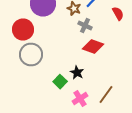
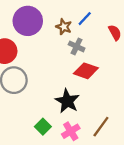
black star: (77, 72) -> (67, 101), size x1.5
green square: (60, 82) -> (43, 127), moved

